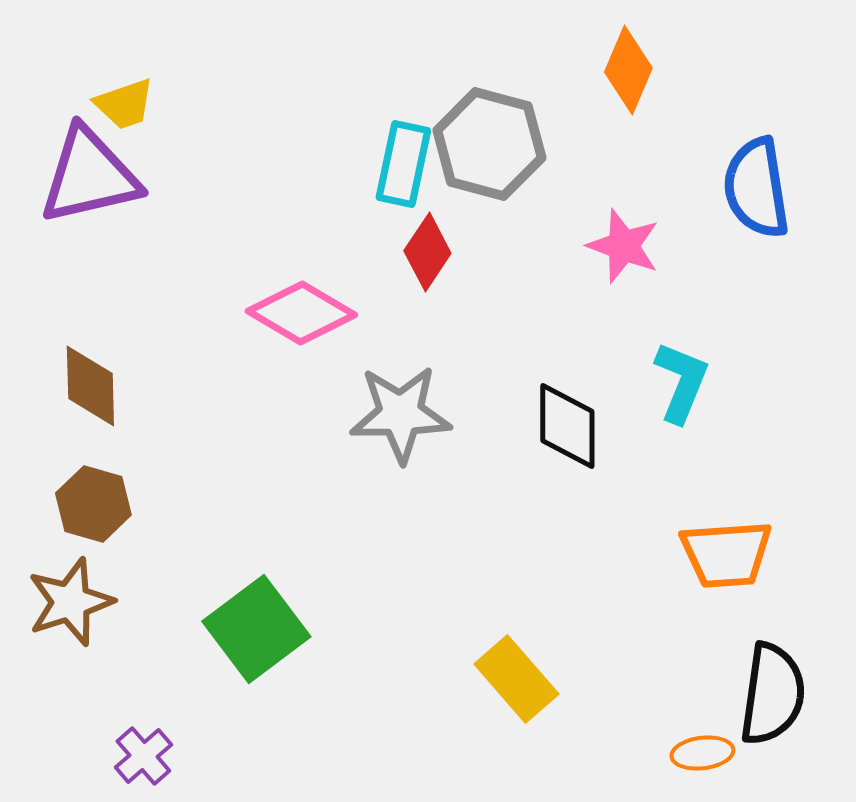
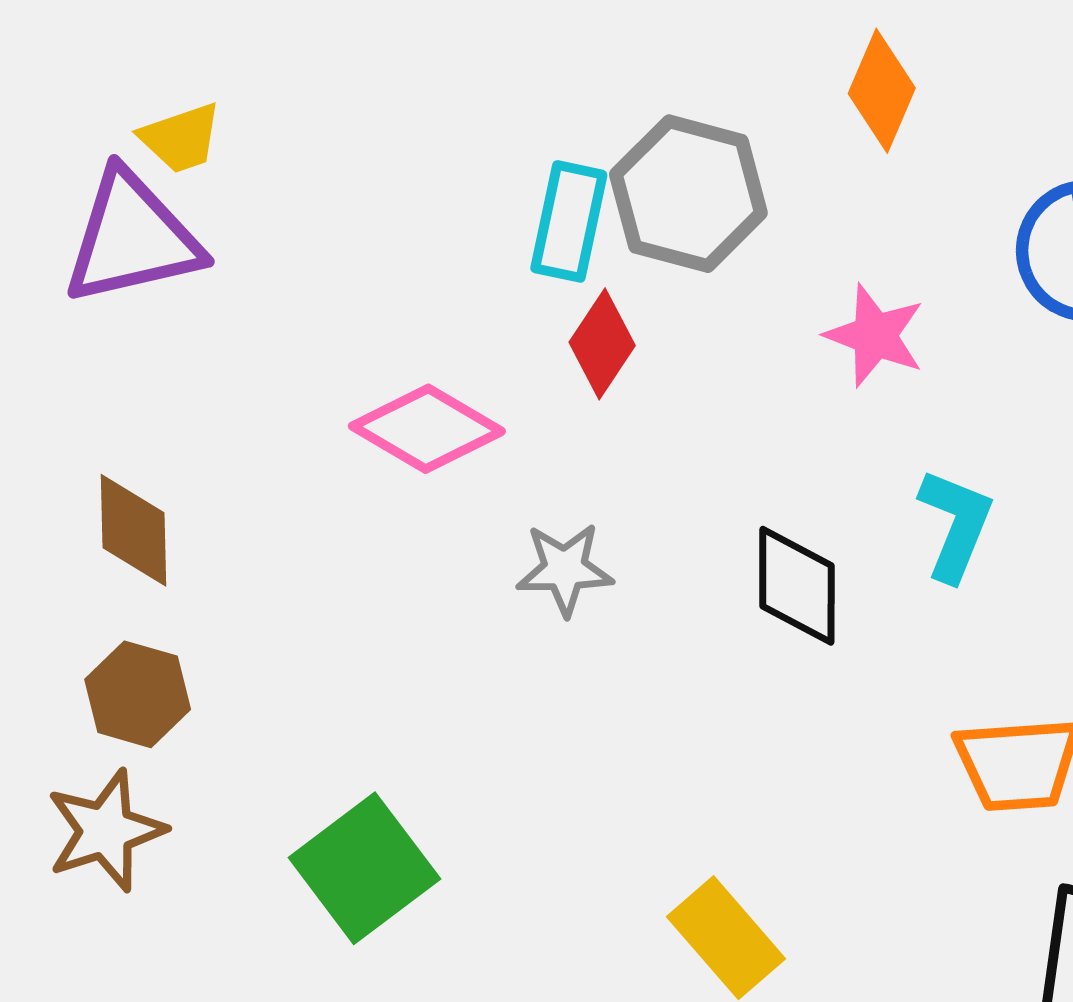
gray star: (400, 414) -> (565, 569), size x0.7

